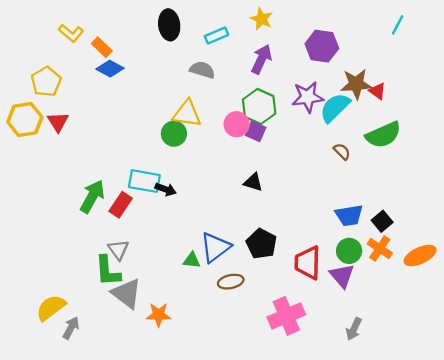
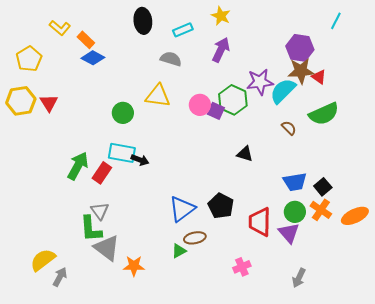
purple hexagon: (322, 46) -> (300, 48), moved
yellow pentagon: (46, 82) -> (29, 59), moved
green hexagon: (259, 106) -> (233, 100), moved
green circle: (174, 134) -> (123, 113), moved
black triangle: (253, 182) -> (245, 154), moved
green triangle: (192, 260) -> (179, 251), moved, turned -35
pink cross: (286, 316) -> (242, 267), size x0.6

